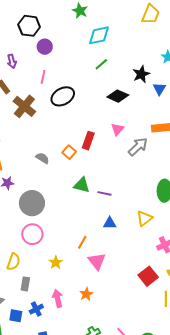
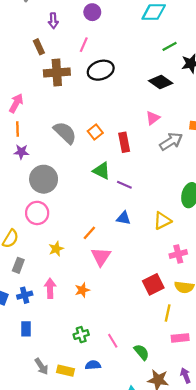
green line: (101, 64) -> (170, 46), moved
brown cross: (24, 106) -> (57, 73), turned 35
red rectangle: (88, 141) -> (124, 142), moved, turned -42
gray semicircle: (42, 158) -> (65, 133), size x1.6

